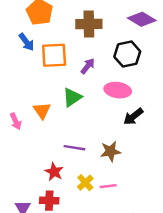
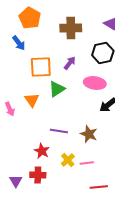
orange square: (54, 55) -> (41, 67), moved
brown star: (110, 151) -> (89, 134), turned 30

